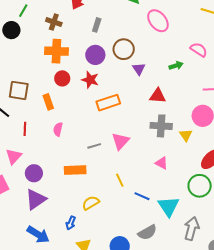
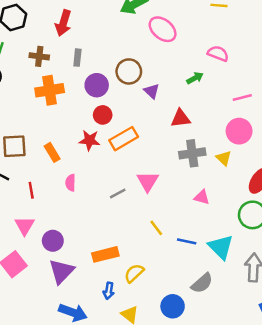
gray rectangle: (97, 25) -> (77, 58), moved
red circle: (62, 78) -> (103, 115), moved
red star: (90, 80) -> (90, 140), moved
orange rectangle: (75, 170) -> (105, 254), moved
yellow semicircle: (91, 203) -> (134, 273), moved

